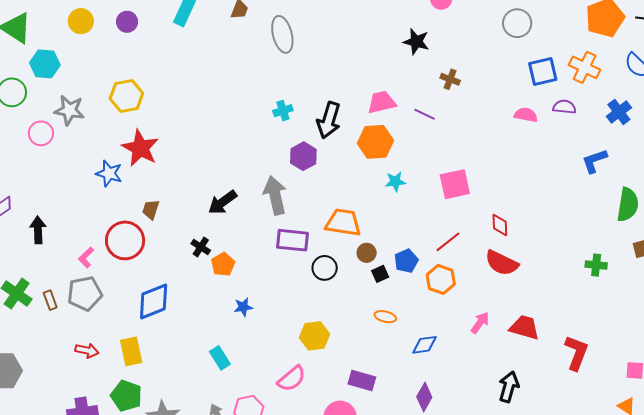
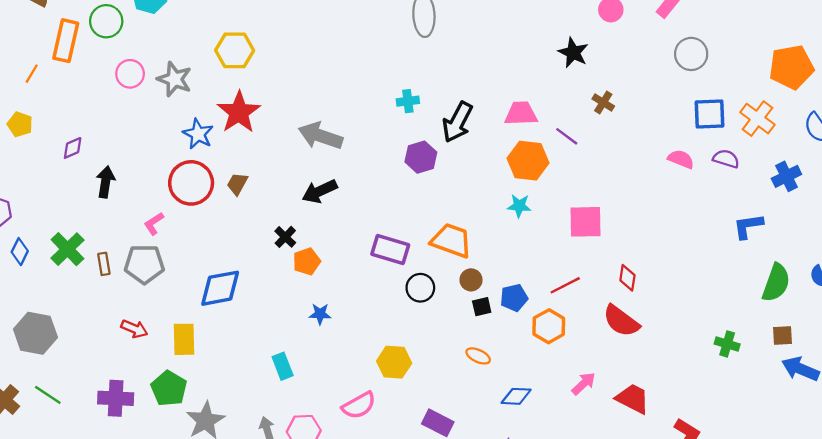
gray star: (69, 110) -> (175, 79), moved
orange hexagon: (375, 142) -> (528, 161), moved
gray arrow: (275, 195) -> (320, 136), moved, turned -69
red circle: (125, 240) -> (191, 183), moved

